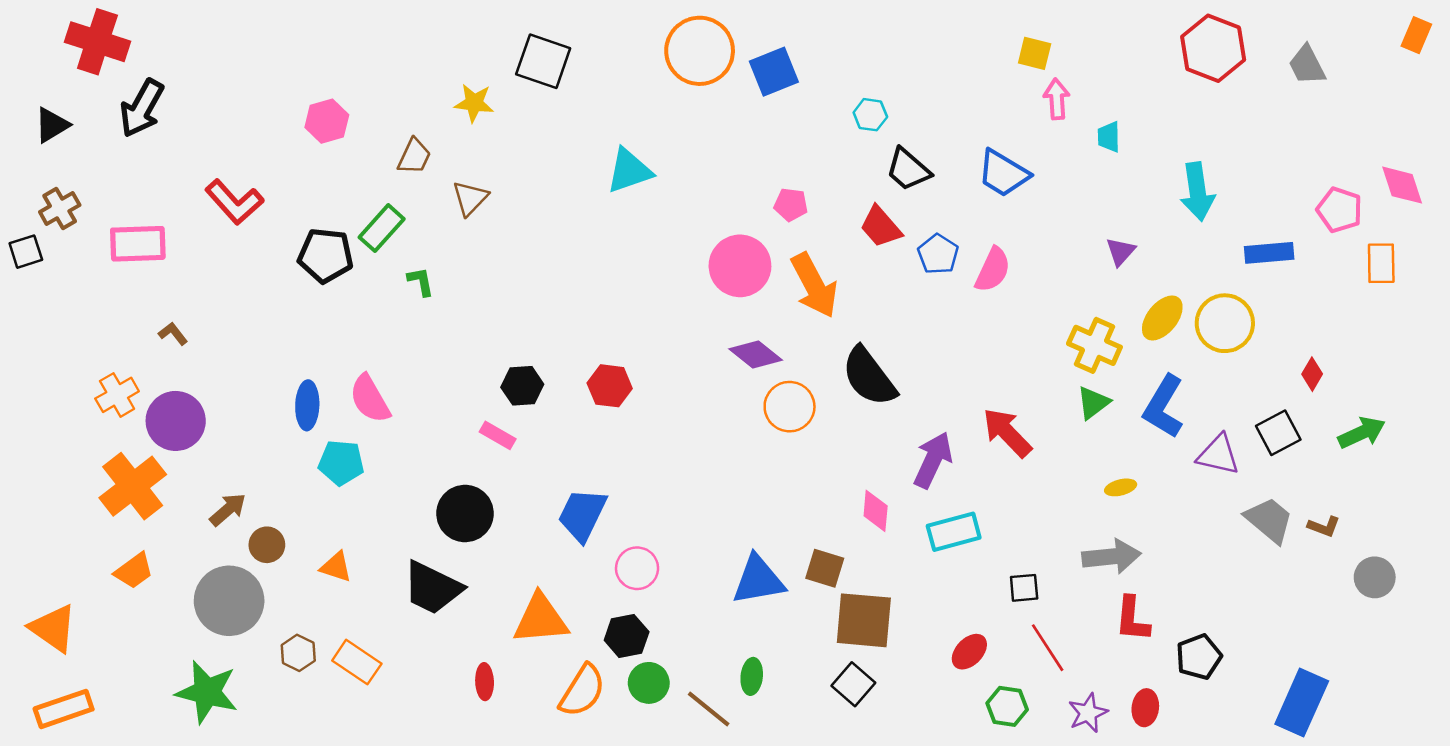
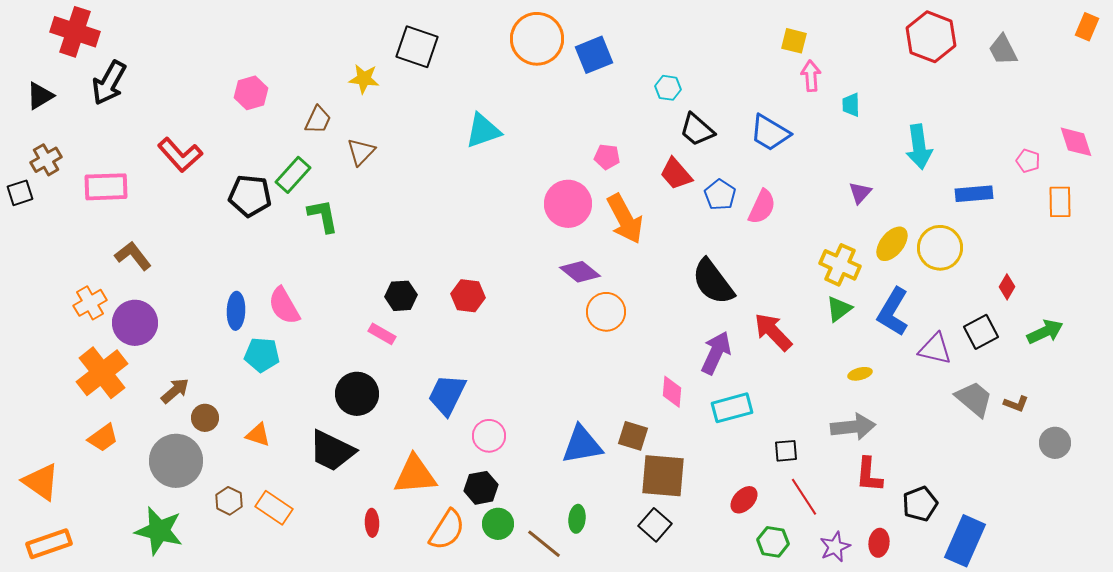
pink pentagon: (1340, 210) -> (1028, 161), size x0.7
green L-shape: (421, 282) -> (323, 216), size x1.5
brown L-shape: (173, 334) -> (133, 256), size x1.6
black semicircle: (869, 377) -> (713, 282), moved
blue rectangle: (1302, 702) -> (965, 541), moved

